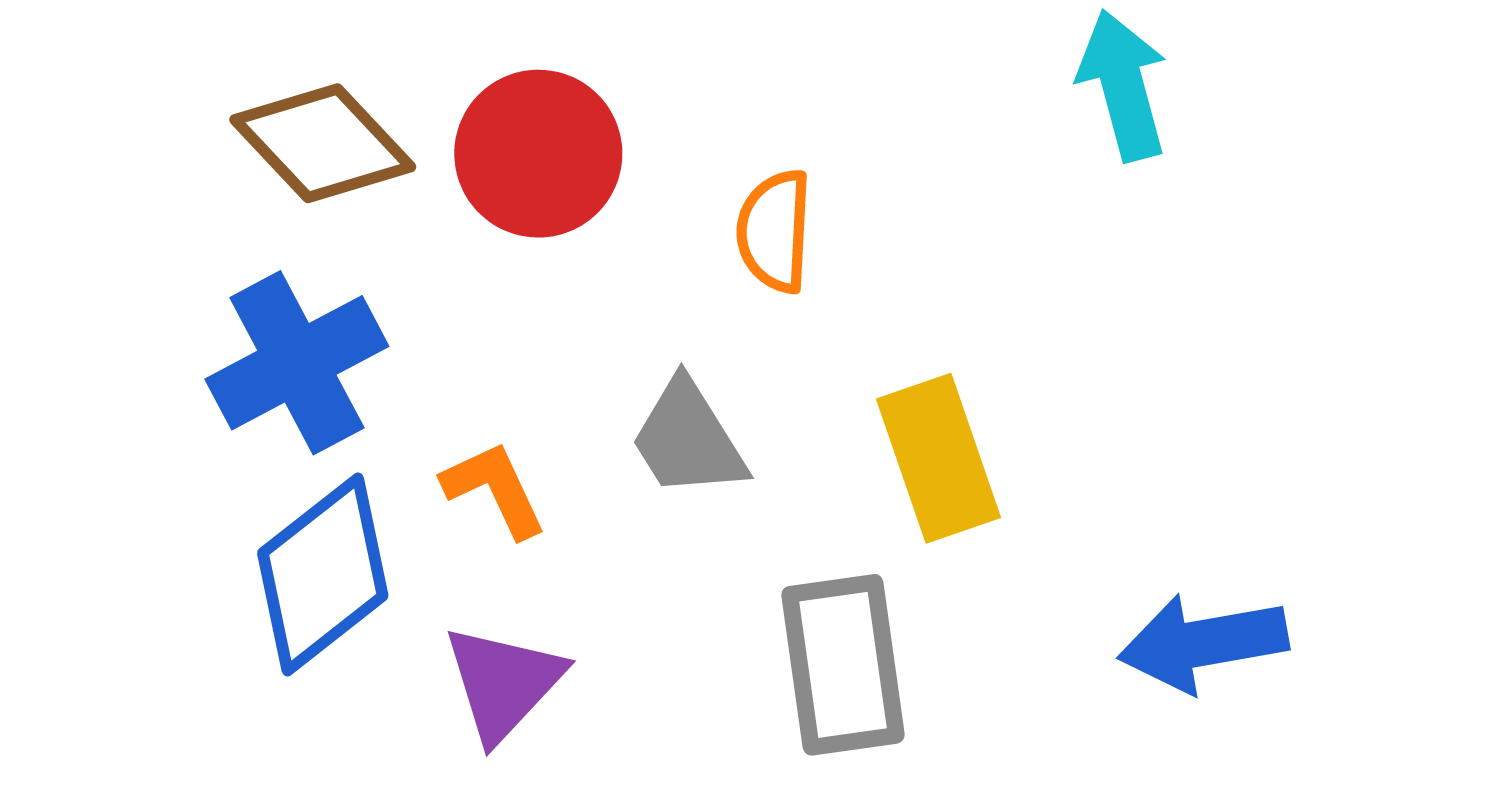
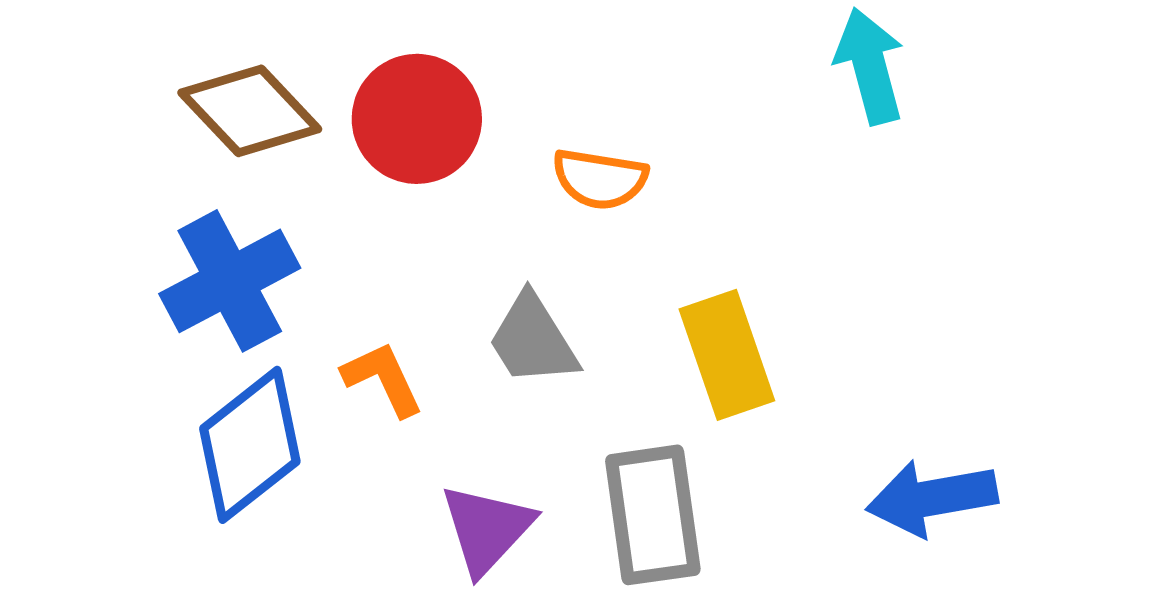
orange semicircle: (775, 231) -> (600, 179), turned -84
purple triangle: (503, 683) -> (487, 529), moved

